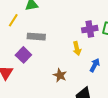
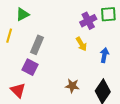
gray rectangle: (36, 37) -> (37, 45), turned -54
brown star: (60, 75) -> (72, 86), moved

